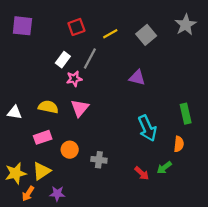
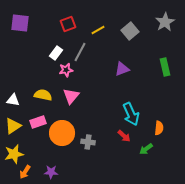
purple triangle: (137, 78) -> (122, 69), turned -35
green rectangle: (186, 114) -> (165, 67), moved
orange circle: (70, 150) -> (62, 133), size x1.6
yellow triangle: (42, 171) -> (13, 126), moved
red arrow: (142, 173) -> (124, 136), moved

